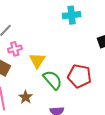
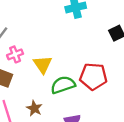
green semicircle: (53, 80) -> (63, 85), turned -60

